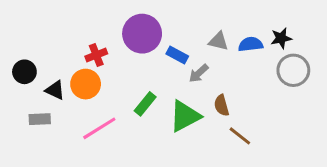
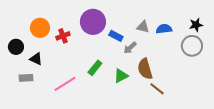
black star: (281, 38) -> (196, 25), moved
orange circle: (86, 84) -> (40, 28), moved
brown semicircle: (222, 105) -> (145, 69), size x1.5
green triangle: (185, 116) -> (121, 76), size x0.7

